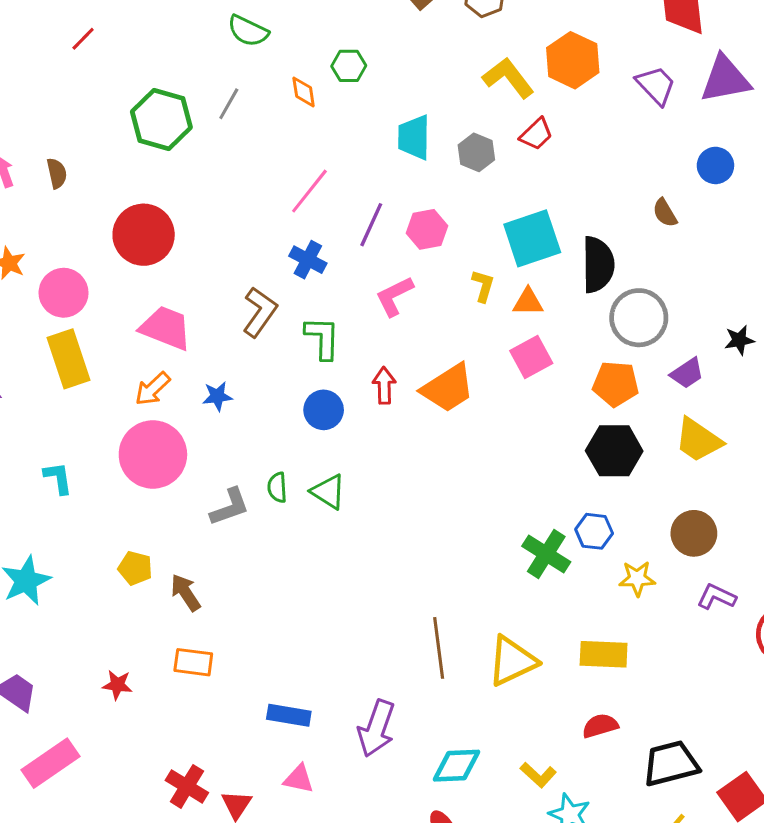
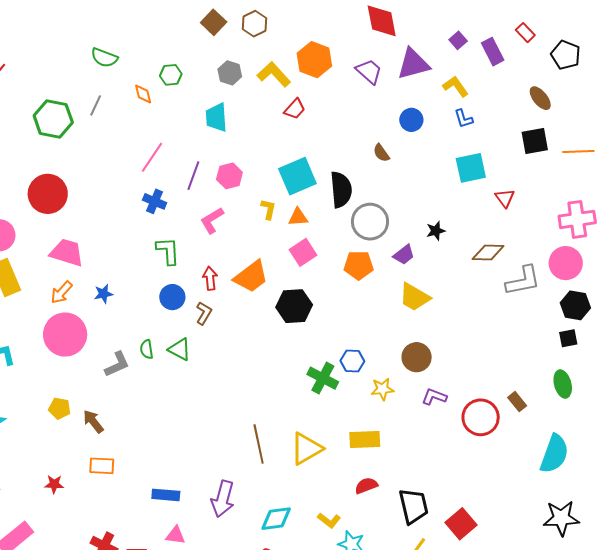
gray hexagon: (476, 152) -> (230, 73), moved
brown L-shape: (260, 312) -> (204, 313), moved, size x0.7
black hexagon: (614, 451) -> (294, 306), moved
black trapezoid: (671, 763) -> (414, 506), turned 96

